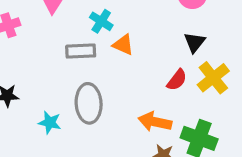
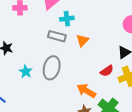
cyan cross: (101, 21) -> (67, 19), moved, turned 32
orange triangle: (123, 45) -> (83, 40), turned 32

